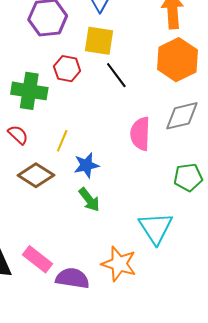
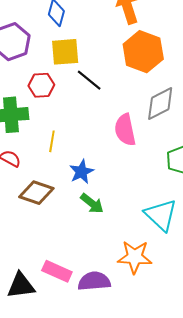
yellow line: (62, 141) -> (52, 141), moved

